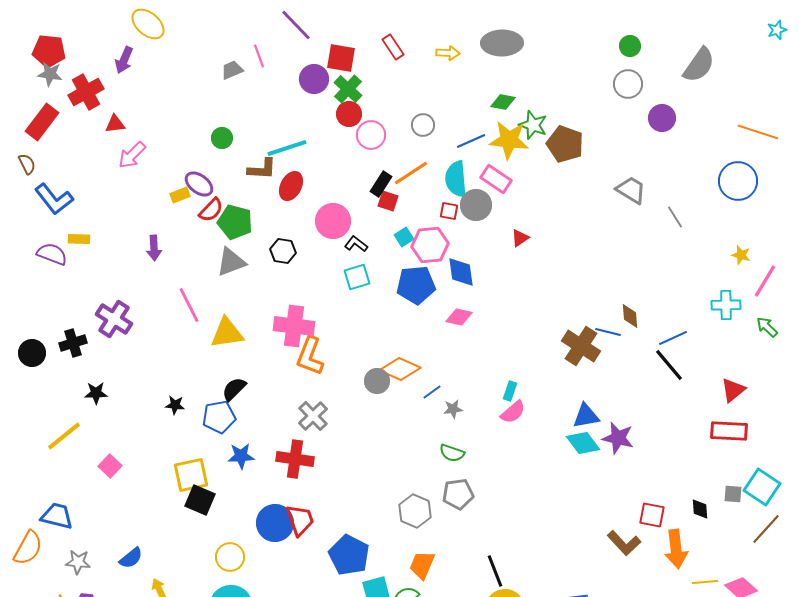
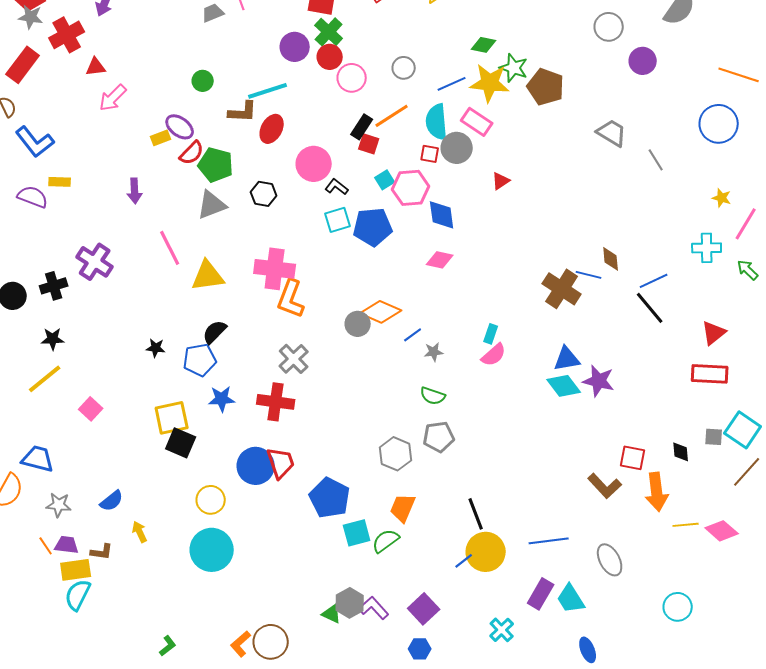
purple circle: (314, 79) -> (295, 47), moved
blue pentagon: (416, 285) -> (373, 227), moved
black star: (96, 393) -> (53, 339), moved

